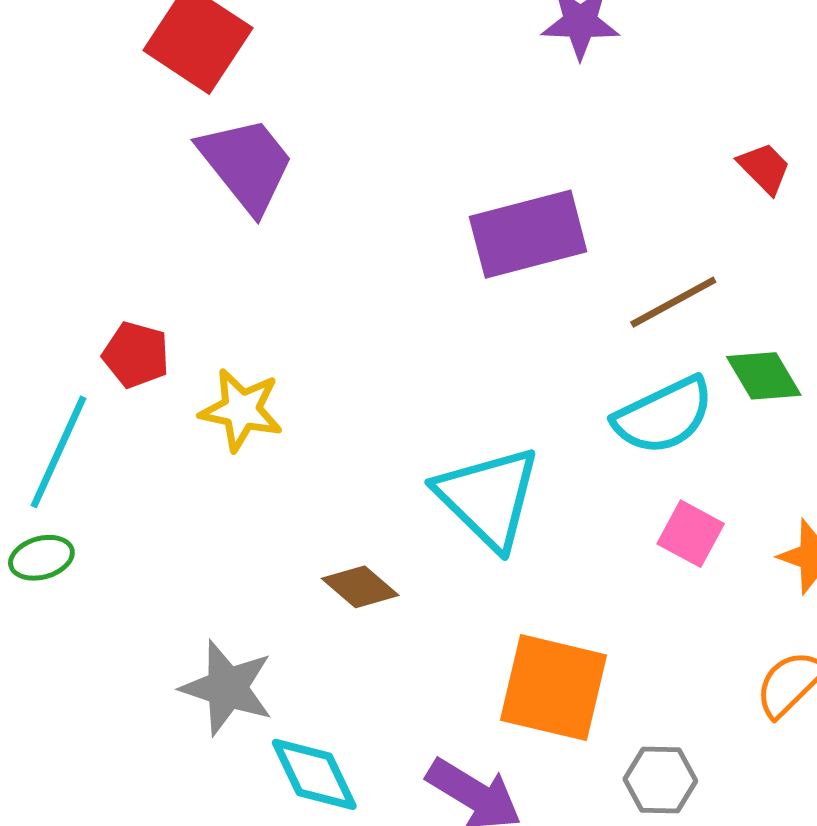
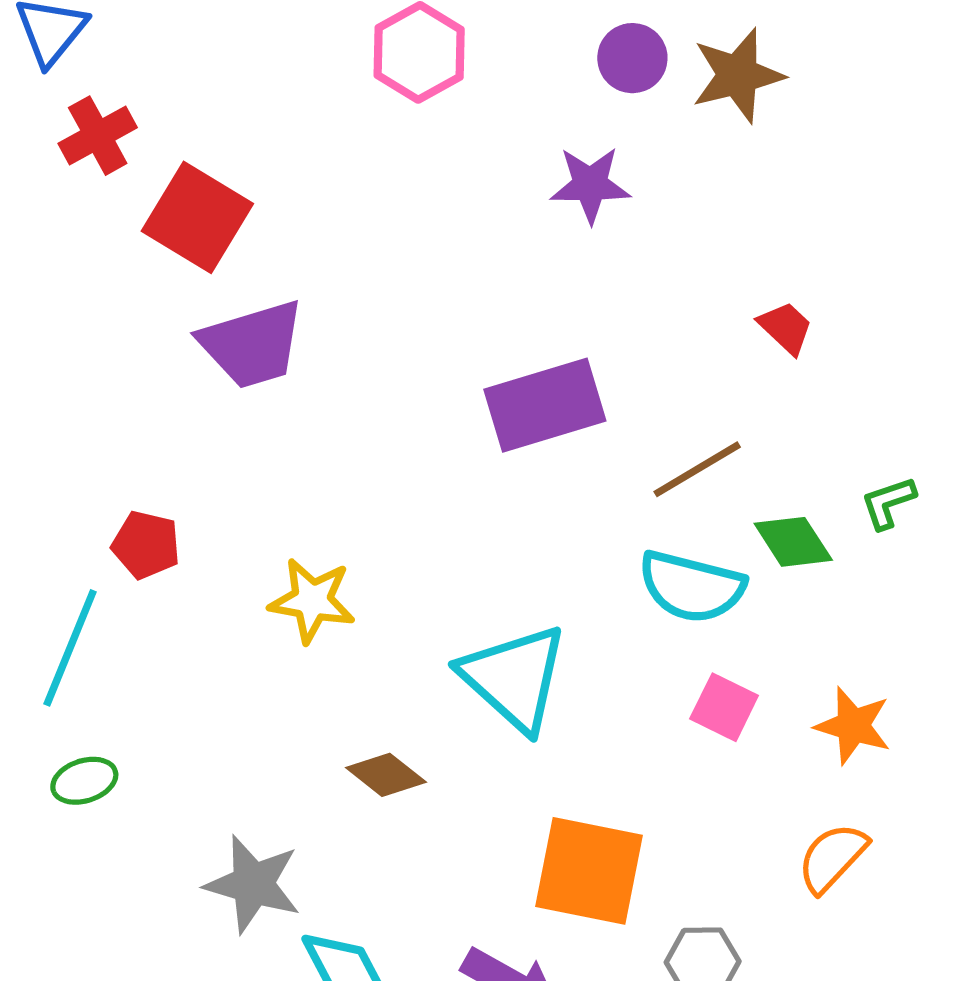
purple trapezoid: (246, 164) -> (252, 344), turned 114
yellow star: (241, 410) -> (312, 601), moved
cyan semicircle: (664, 416) -> (692, 587), turned 42
green ellipse: (41, 558) -> (84, 781), moved

